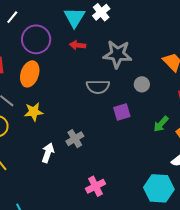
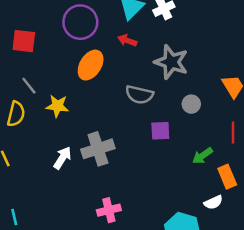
orange ellipse: (30, 74) -> (91, 65), moved
gray cross: (75, 139) -> (98, 149), size x1.5

